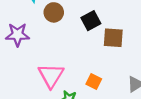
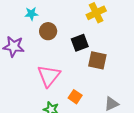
pink triangle: (51, 76) -> (49, 76), moved

